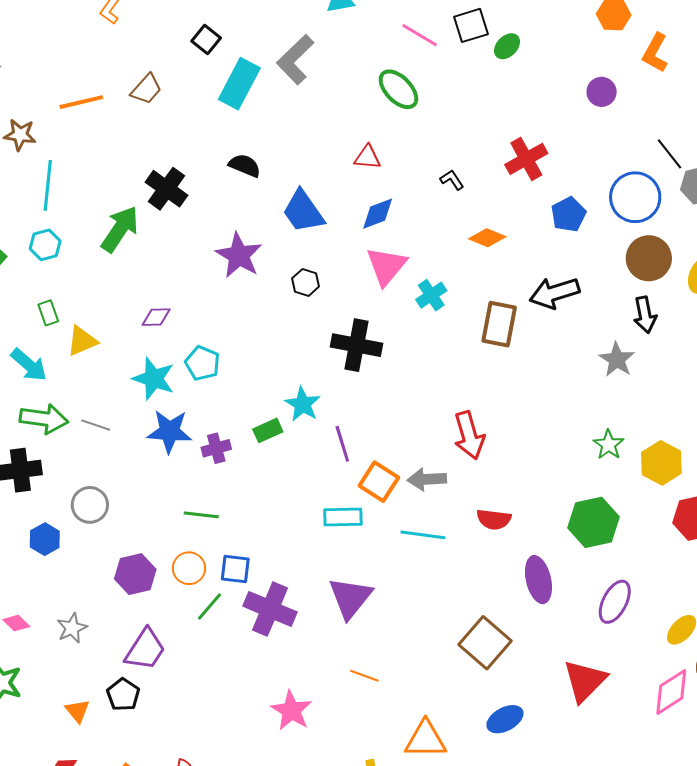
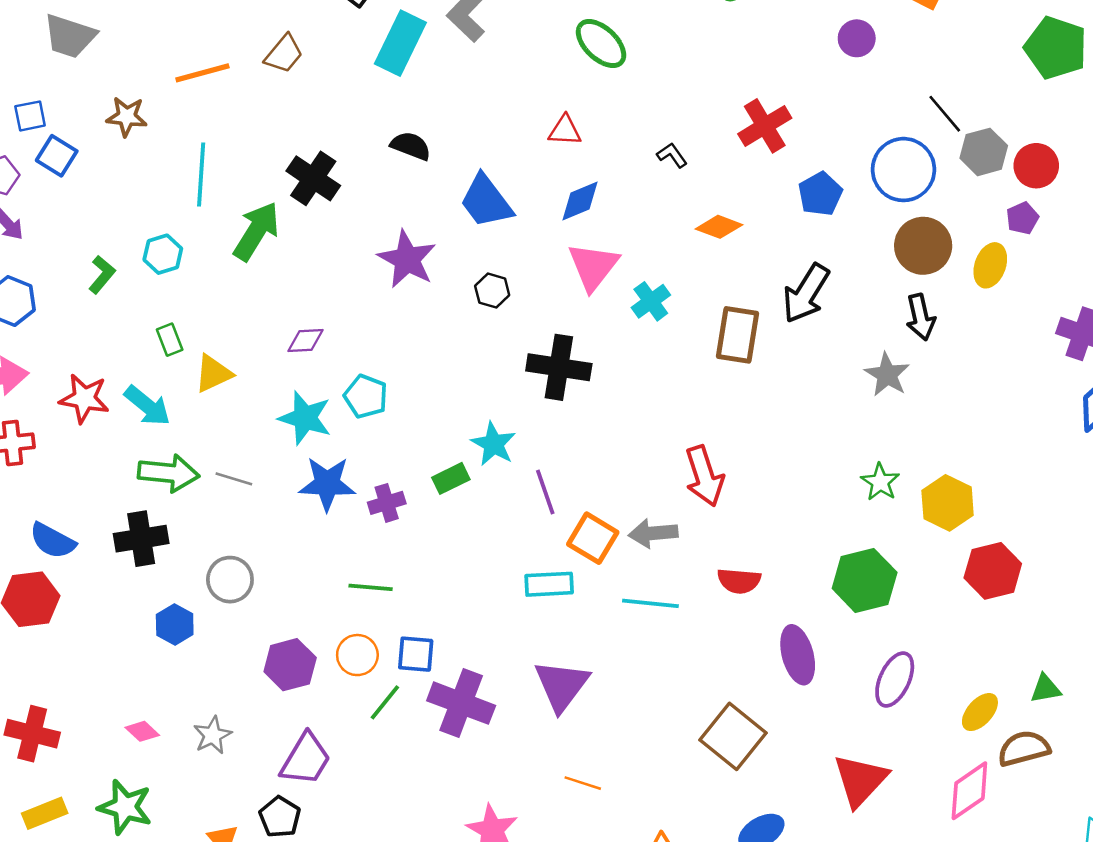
cyan line: (48, 185) -> (201, 175), moved
black arrow: (555, 293) -> (806, 293), turned -39

